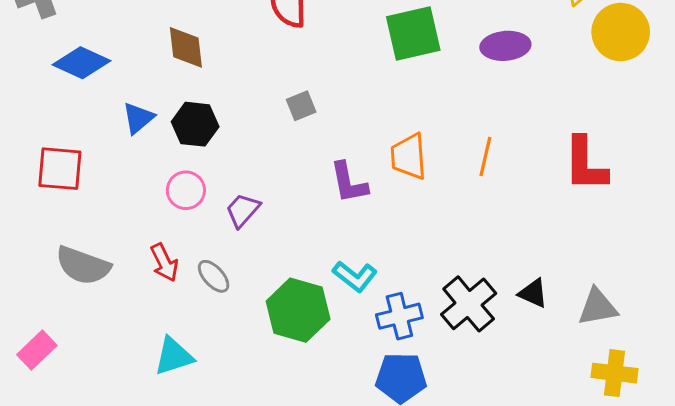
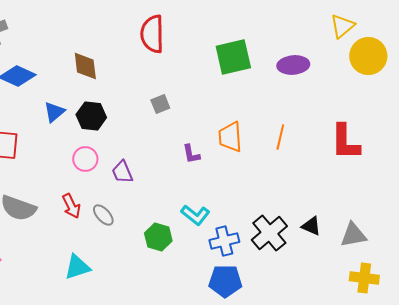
purple L-shape: (349, 183) -> (191, 154), size x0.7
purple trapezoid: (243, 210) -> (122, 172), turned -65
green hexagon: (298, 310) -> (158, 237), size x0.7

